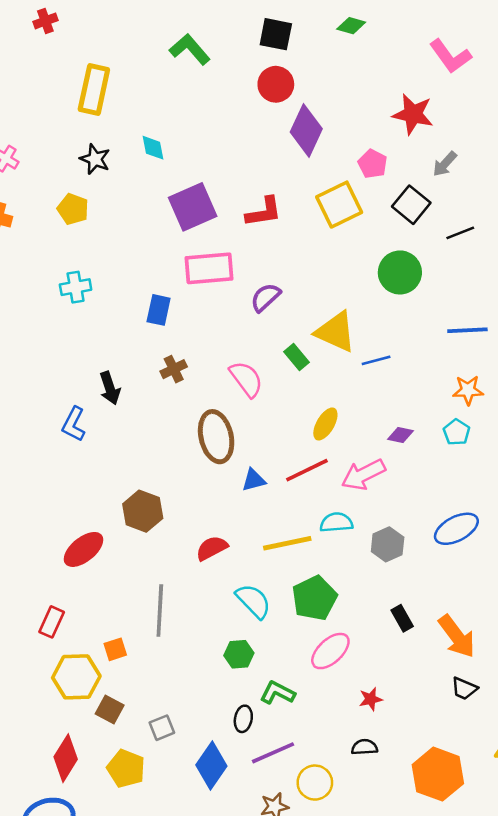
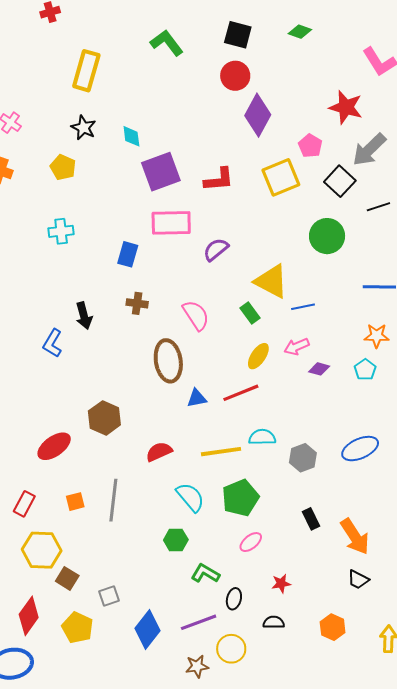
cyan diamond: (153, 148) -> (131, 136), moved
gray arrow: (445, 164) -> (369, 150), size x1.6
green rectangle: (296, 357) -> (250, 313), moved
brown cross: (174, 369) -> (137, 303), turned 30
pink arrow: (363, 475) -> (296, 347), moved, size x0.7
orange square: (115, 649) -> (75, 502), moved
pink ellipse: (330, 651) -> (251, 542), size x0.7
black ellipse: (243, 719) -> (234, 599), moved
orange hexagon: (438, 774) -> (333, 627), moved, size x0.6

